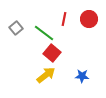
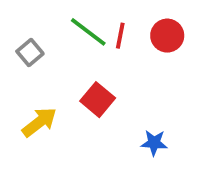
green line: (44, 33) -> (88, 32), moved
yellow arrow: (46, 75) -> (39, 122), moved

